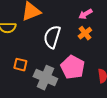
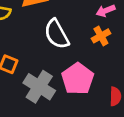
white semicircle: (52, 37) -> (57, 34), turned -55

